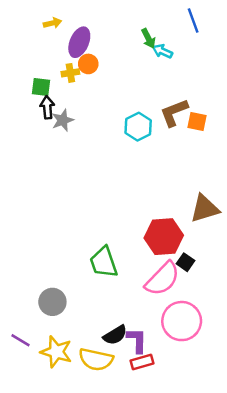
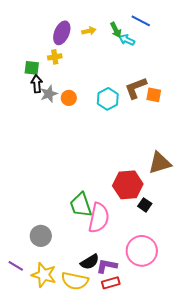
blue line: (193, 20) -> (141, 21), moved, turned -42
yellow arrow: (52, 23) -> (89, 31), moved
orange circle: (88, 64) -> (69, 98), moved
pink semicircle: (162, 279) -> (99, 218), moved, turned -32
purple L-shape: (137, 340) -> (107, 266), turned -80

